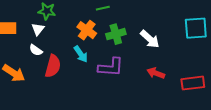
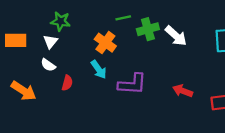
green cross: (116, 34) -> (148, 29), moved
white arrow: (150, 39) -> (176, 36), moved
red semicircle: (53, 66) -> (67, 83), size x0.6

